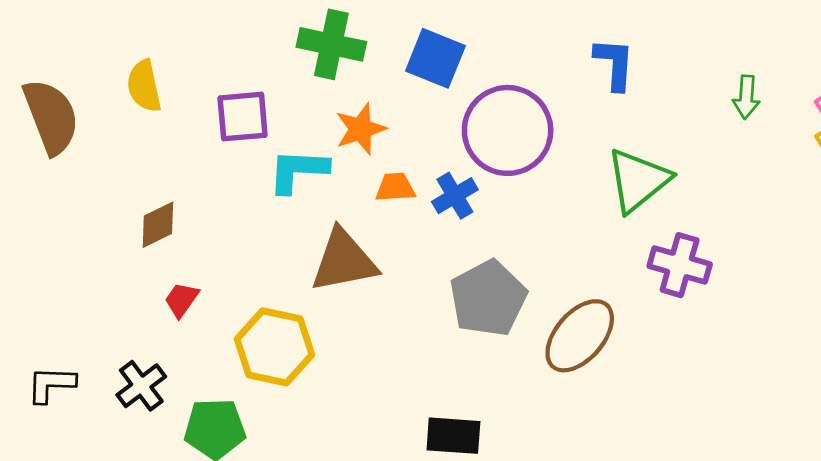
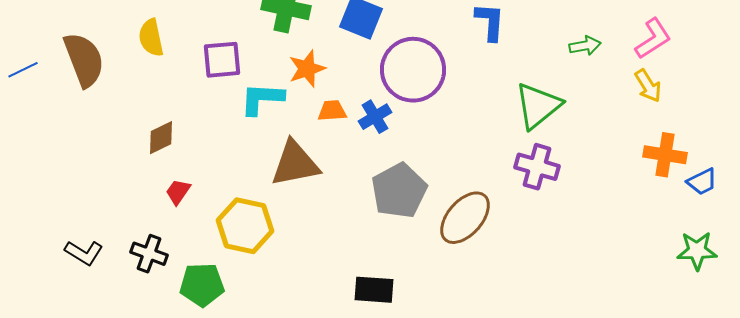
green arrow: (746, 97) -> (585, 46), turned -104
green triangle: (638, 180) -> (538, 106), moved
black L-shape: (51, 384) -> (84, 253), turned -150
black cross: (141, 386) -> (149, 254), turned -33

